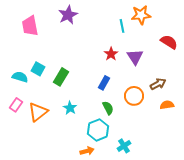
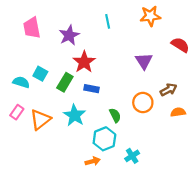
purple star: (68, 15) -> (69, 35), moved
cyan line: (122, 26) -> (108, 21), moved
red star: (111, 54) -> (84, 62), moved, size x1.5
blue rectangle: (104, 83) -> (92, 89), moved, turned 72
cyan star: (70, 108) -> (75, 115), size x1.5

